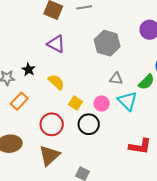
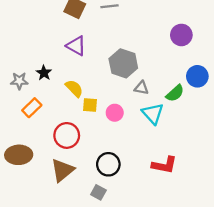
gray hexagon: (107, 43) -> (123, 63), moved
yellow square: (75, 103) -> (90, 105), moved, turned -32
pink circle: (102, 103) -> (115, 113), moved
black circle: (89, 124) -> (108, 164), moved

